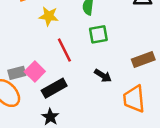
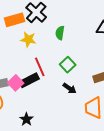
green square: (98, 34) -> (68, 65), moved, turned -35
black rectangle: (54, 88) -> (29, 80), moved

